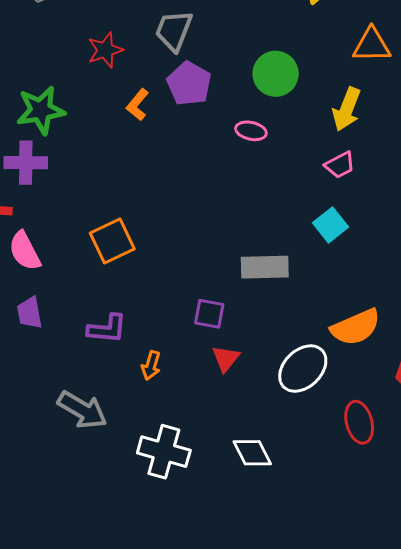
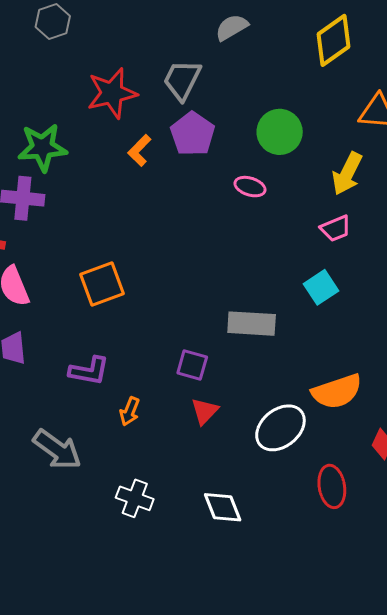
red star: (105, 50) -> (112, 93), size x1.4
white cross: (164, 452) -> (135, 498), size x0.7

